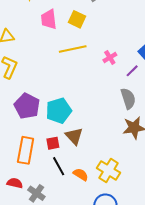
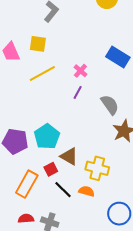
purple line: (132, 71) -> (78, 92), moved
orange rectangle: (26, 150) -> (27, 184), turned 36
yellow cross: (109, 170) -> (97, 168), moved

